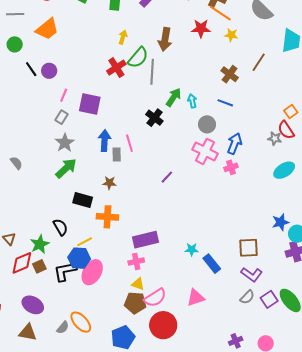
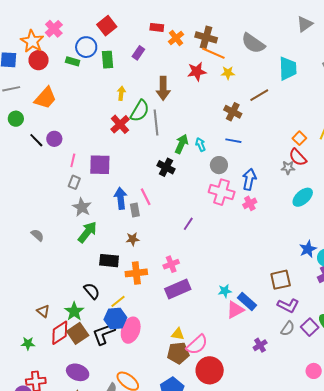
brown line: (259, 62) -> (259, 95), turned 36
pink cross: (136, 262) -> (171, 264), moved
brown square: (39, 266) -> (78, 333), size x1.5
pink triangle: (196, 298) -> (235, 310), moved
purple cross: (236, 341) -> (260, 345), moved

